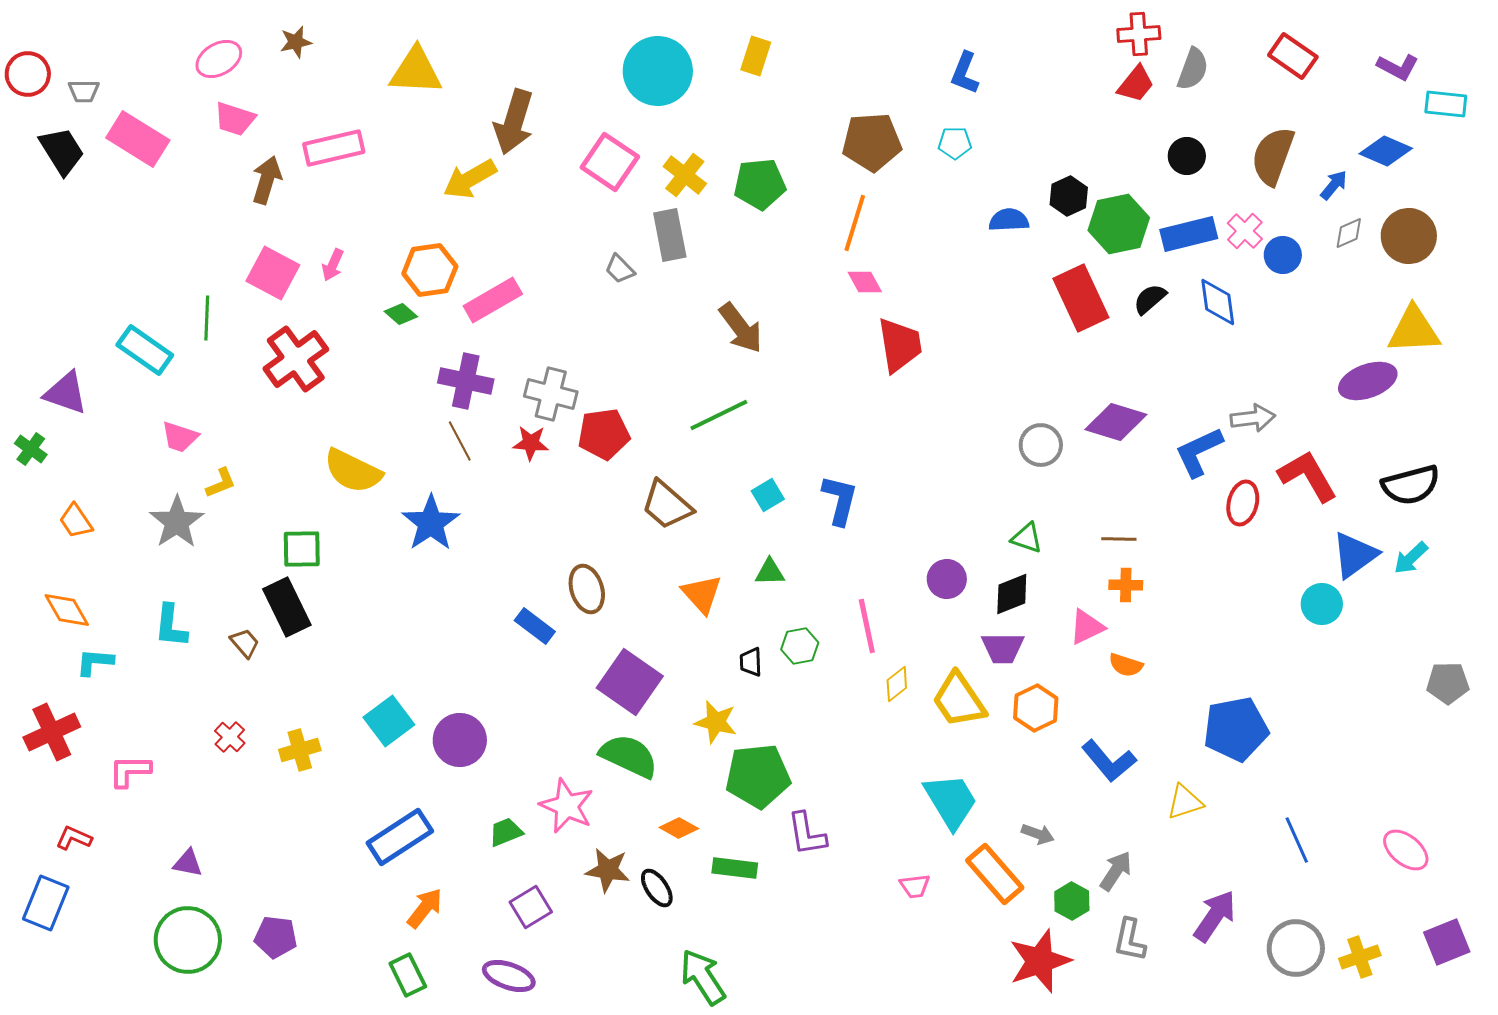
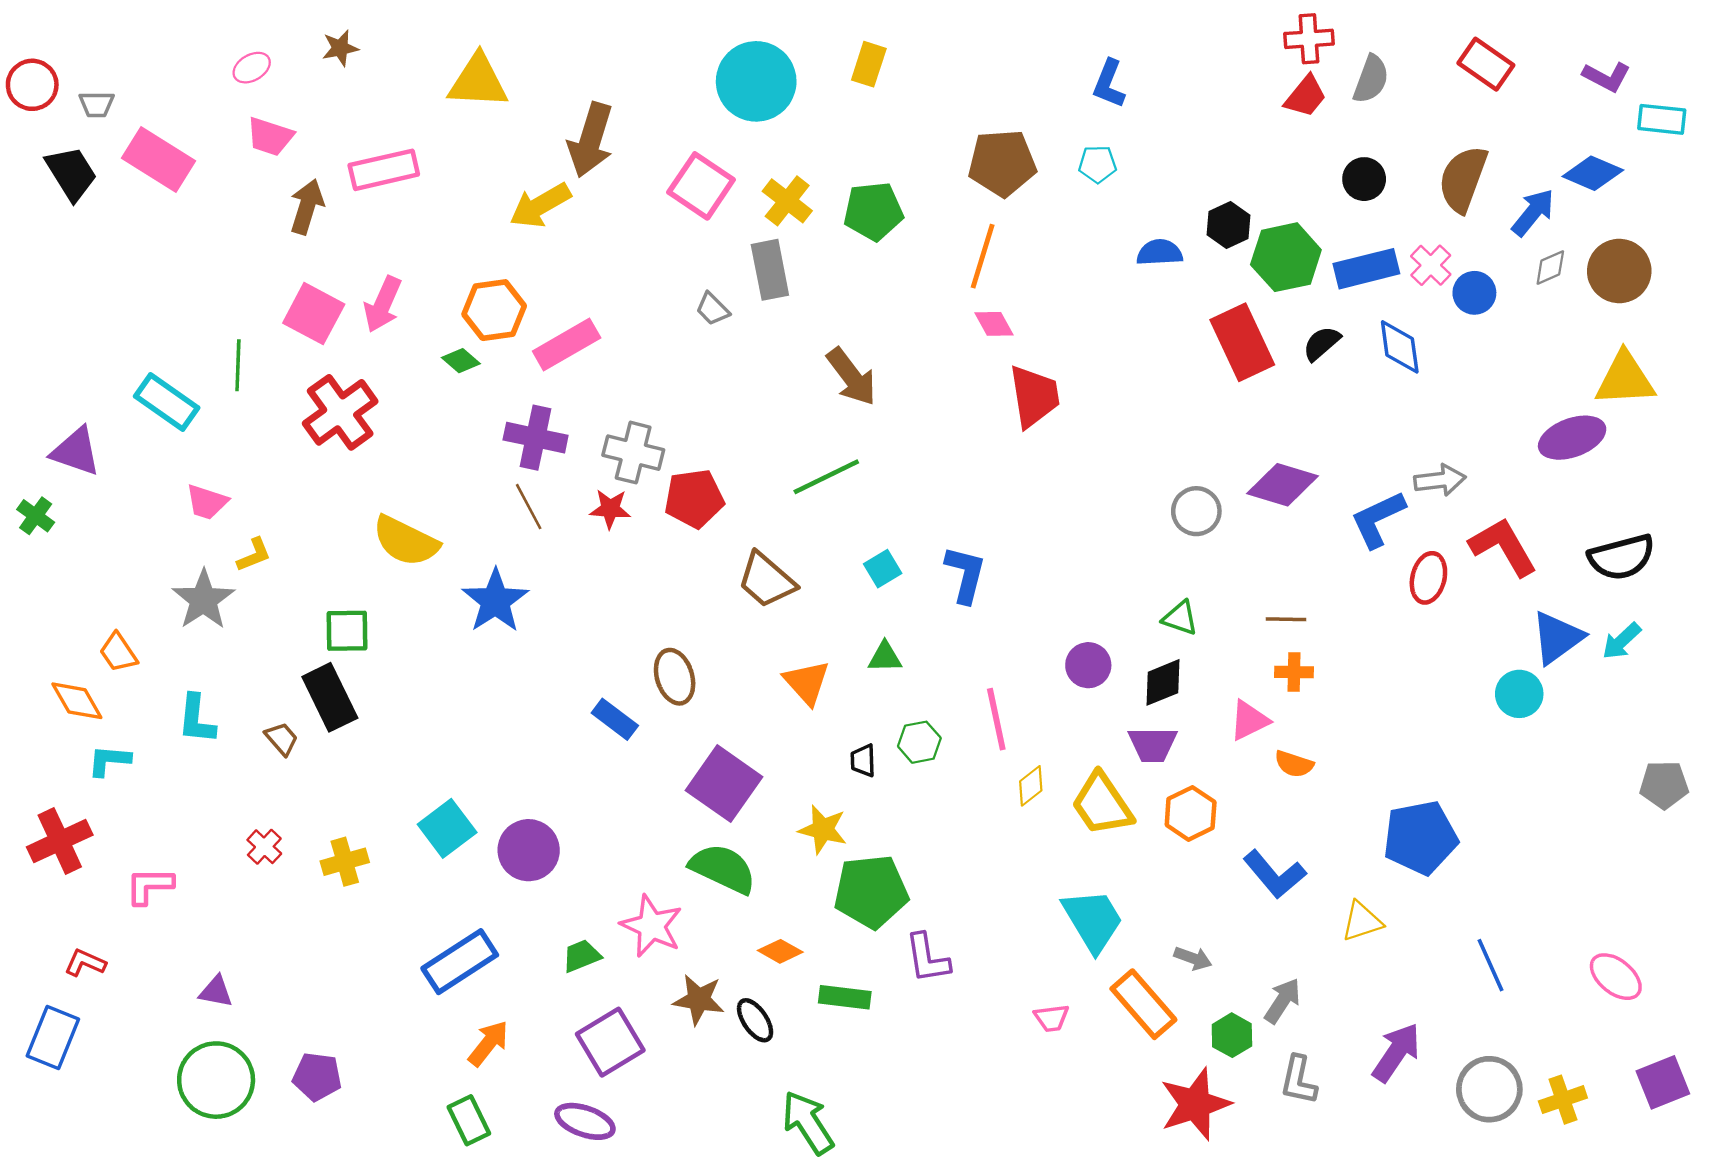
pink ellipse: (219, 59) -> (252, 68), size x0.7
blue arrow: (1334, 185) -> (1533, 212), size x1.4
pink arrow: (333, 265) -> (383, 304), size x1.5
orange trapezoid: (76, 521) -> (118, 653), moved
purple square: (531, 907) -> (610, 1042), size x1.4

